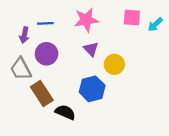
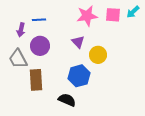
pink star: (86, 20) -> (87, 16), moved
cyan arrow: (155, 25) -> (133, 12), moved
brown rectangle: (42, 94) -> (36, 80), turned 30
black semicircle: (65, 112) -> (67, 100), moved

